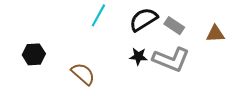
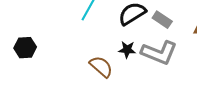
brown semicircle: (83, 74) -> (101, 67), moved

